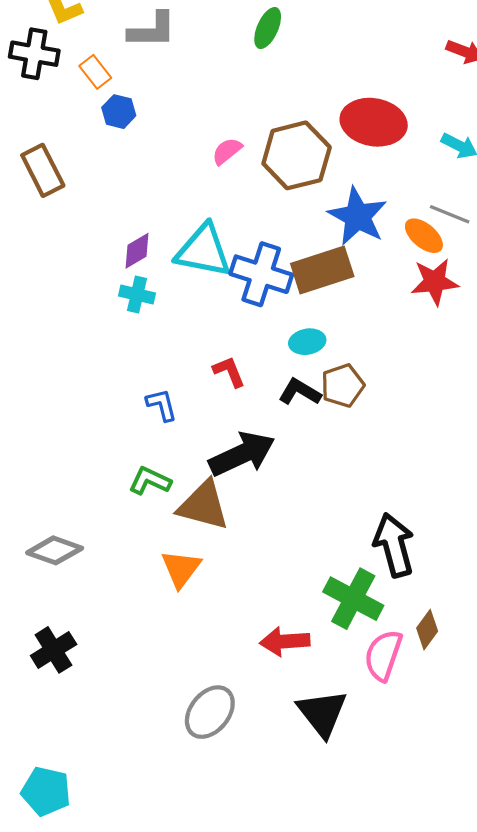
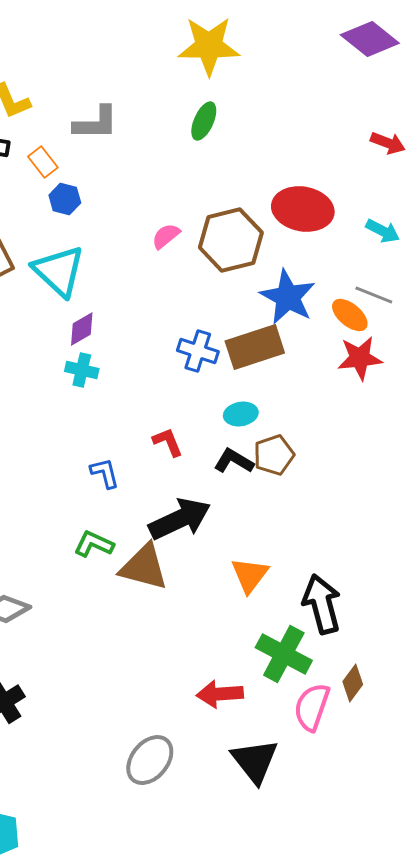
cyan triangle: (203, 251) -> (59, 271), moved, turned 32
blue cross: (261, 274) -> (198, 351), size x0.7
orange triangle: (181, 569) -> (250, 575), moved

